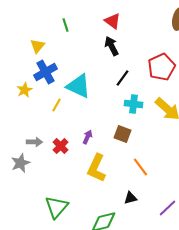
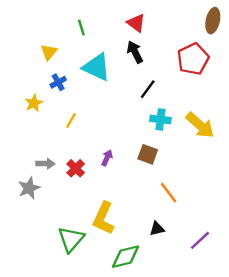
red pentagon: (162, 67) -> (193, 59), moved
blue cross: (46, 72) -> (58, 82), size x0.6
cyan triangle: (78, 86) -> (97, 67), moved
yellow L-shape: (96, 168) -> (103, 218), moved

